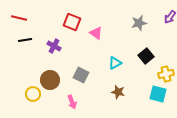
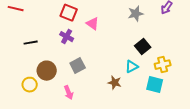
black line: (25, 40) -> (31, 43), moved
purple cross: (54, 46) -> (67, 37), moved
cyan triangle: (115, 63) -> (132, 67), moved
gray square: (81, 75) -> (78, 66), turned 35

